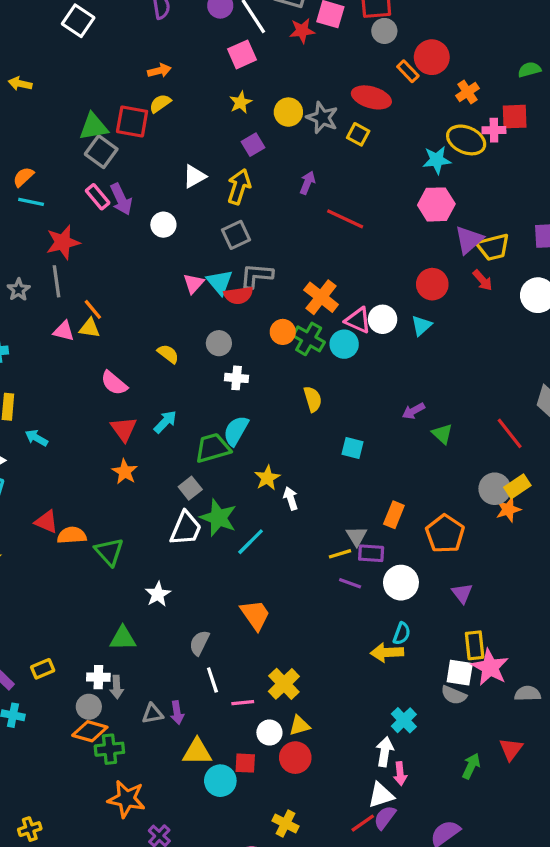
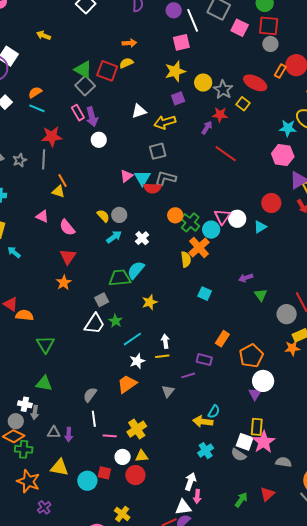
red star: (302, 31) -> (220, 115), moved
orange rectangle: (408, 71) -> (280, 71), turned 64
yellow star: (241, 102) -> (175, 71), size x1.5
green triangle: (93, 127) -> (83, 70), turned 30
yellow arrow: (239, 187) -> (165, 122), turned -135
white circle: (163, 225) -> (99, 140), moved
orange cross: (321, 297) -> (199, 247), moved
pink triangle: (358, 320) -> (222, 217), turned 30
pink triangle: (64, 331) -> (42, 216), moved
gray circle: (219, 343) -> (119, 215), moved
white cross: (237, 378) -> (142, 238), turned 32
cyan arrow: (165, 422) -> (114, 237), moved
gray circle: (495, 489) -> (287, 314), moved
white arrow: (291, 498) -> (165, 341), moved
green star: (218, 518) -> (115, 321), size x0.6
gray triangle: (357, 536) -> (168, 391), moved
green triangle: (109, 552) -> (45, 344), moved
yellow line: (340, 554) -> (162, 356), moved
purple line: (350, 583) -> (188, 375), turned -48
white circle: (401, 583) -> (263, 381), moved
white star: (158, 594) -> (137, 361), moved
orange trapezoid: (255, 615) -> (127, 384), turned -100
cyan cross: (404, 720) -> (206, 451), moved
yellow triangle: (197, 752) -> (59, 468), moved

